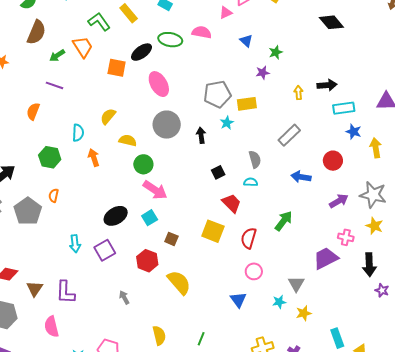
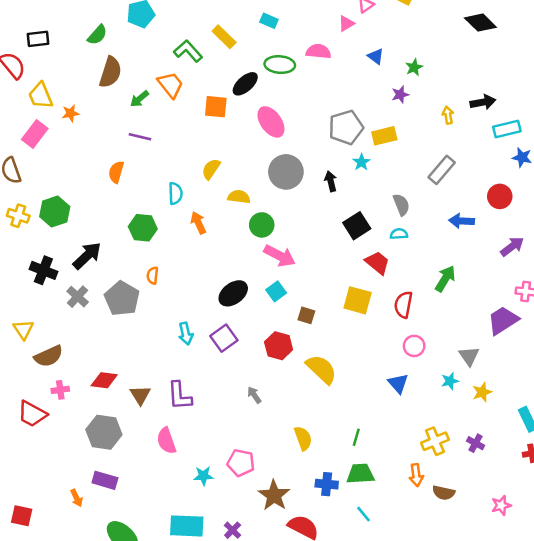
black square: (218, 172) -> (357, 226), size x1.5

